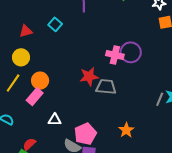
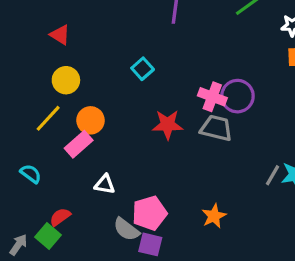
cyan square: (55, 24) -> (143, 69), moved
red triangle: (26, 31) -> (60, 35), moved, turned 40
gray trapezoid: (106, 87) -> (216, 128), moved

